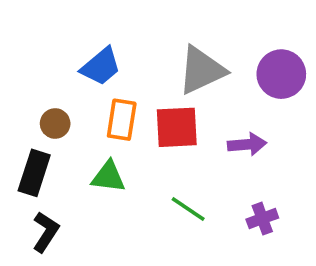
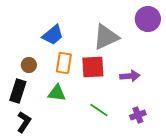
purple circle: (281, 74) -> (148, 19), moved

